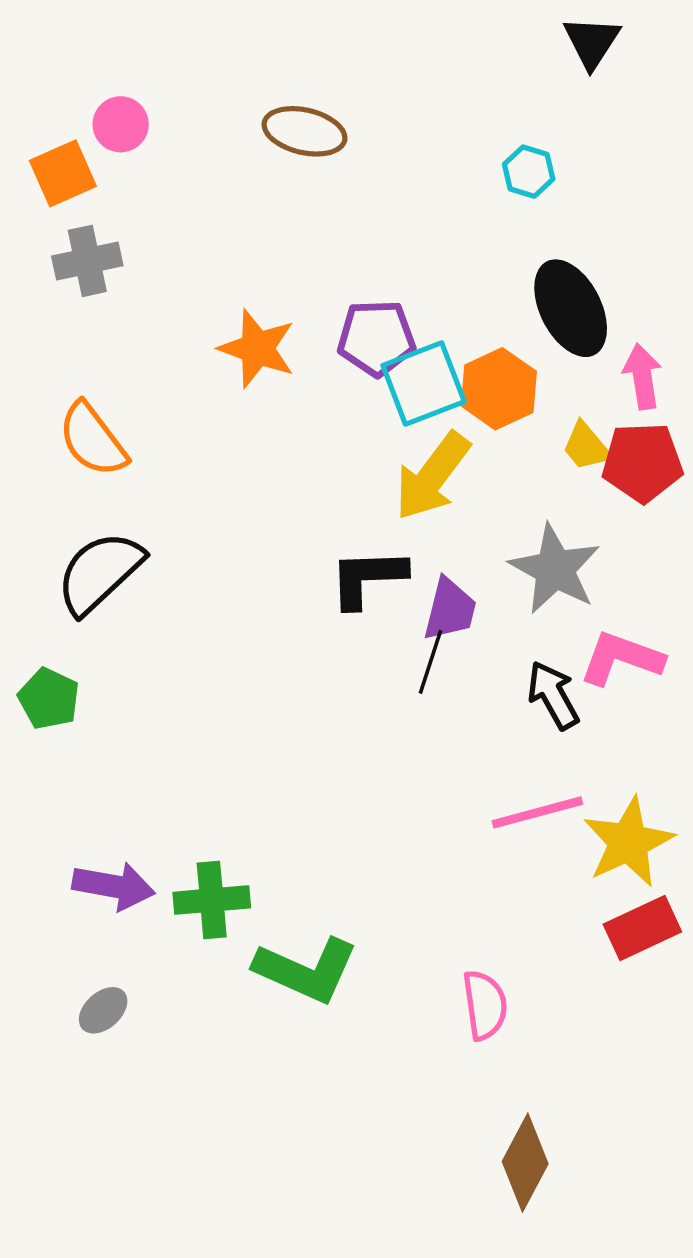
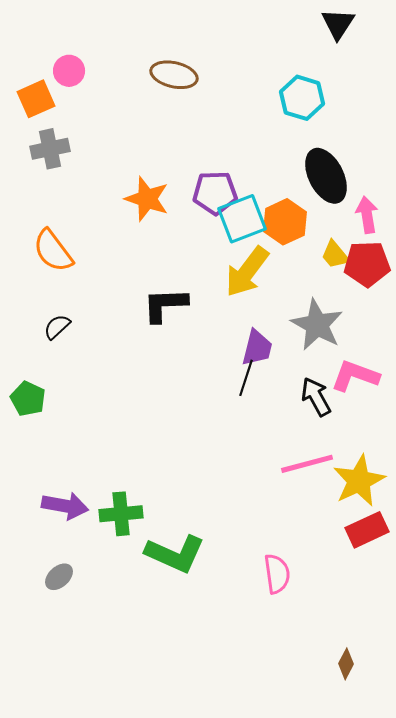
cyan hexagon: (529, 172) -> (302, 98), size x1.5
black semicircle: (100, 573) -> (57, 327), size x0.5
black L-shape: (368, 578) -> (165, 305), moved
brown diamond: (525, 1163) -> (346, 664), moved, size x0.6

